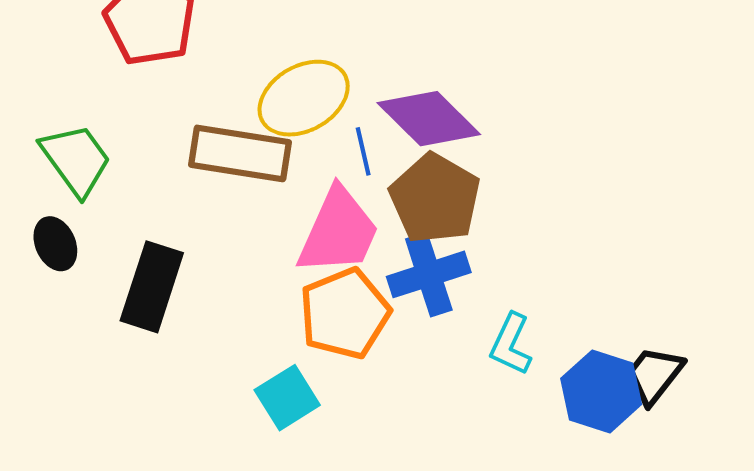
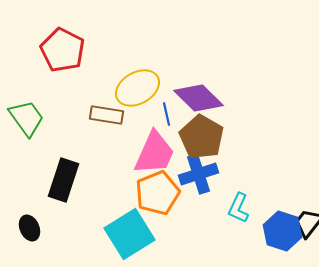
brown rectangle: (240, 153) -> (107, 115), size x0.7
black ellipse: (55, 244) -> (30, 228), moved
cyan square: (287, 398) -> (130, 234), size x1.6

